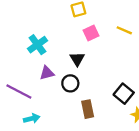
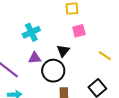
yellow line: (124, 30) -> (105, 56), moved
black circle: (70, 83) -> (53, 71), size x1.5

